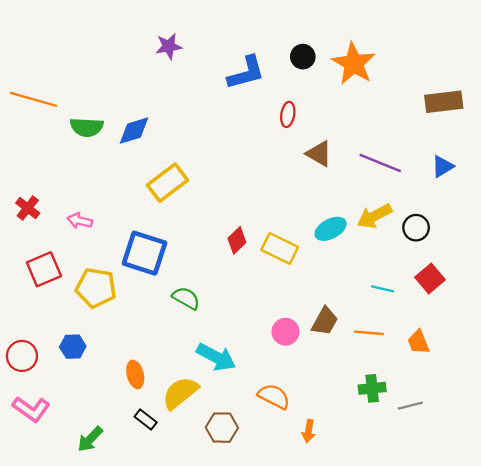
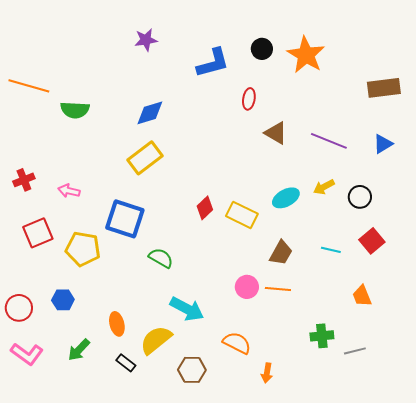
blue diamond: (134, 131) -> (150, 113), moved
red cross: (28, 208) -> (24, 180), turned 30
yellow arrow: (374, 216) -> (324, 187), size x0.7
brown trapezoid: (325, 321) -> (281, 253), moved
orange line: (369, 333) -> (278, 289), moved
green arrow: (90, 439) -> (79, 350), moved

